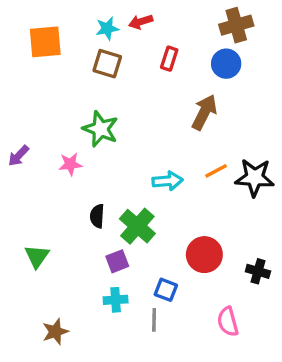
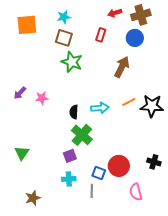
red arrow: (141, 22) -> (115, 13), moved
green star: (100, 129) -> (72, 62), moved
purple arrow: (18, 156) -> (20, 93), moved
black semicircle: (97, 216) -> (74, 112), moved
red circle: (204, 255) -> (119, 166), moved

